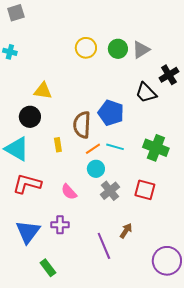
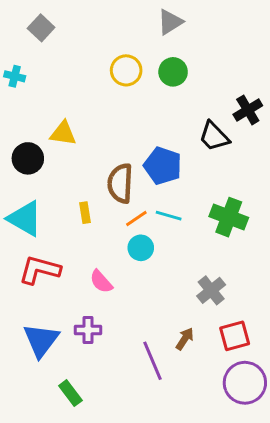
gray square: (16, 13) -> (41, 28), moved, turned -30
gray triangle: (141, 50) -> (170, 22), moved
black circle: (30, 117) -> (28, 158), moved
red square: (145, 190) -> (235, 336), moved, turned -30
gray cross: (110, 191) -> (211, 290), moved

